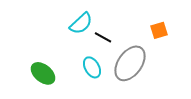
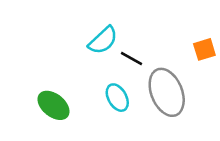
gray ellipse: (130, 63) -> (167, 92), turned -57

